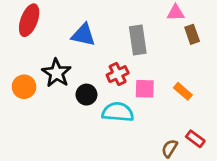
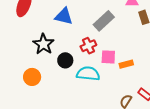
gray rectangle: (138, 40) -> (104, 21), turned 55
orange circle: (24, 87) -> (32, 77), moved
orange rectangle: (183, 91) -> (126, 64), moved, turned -56

